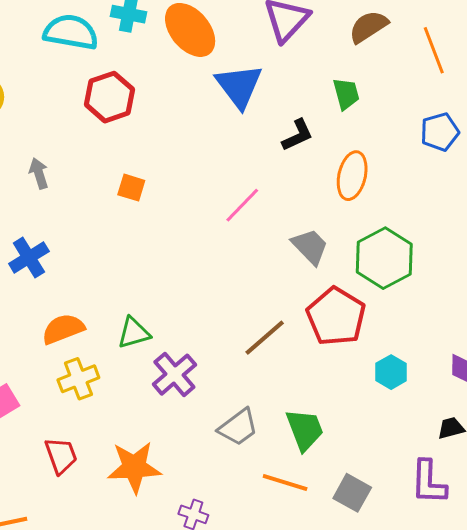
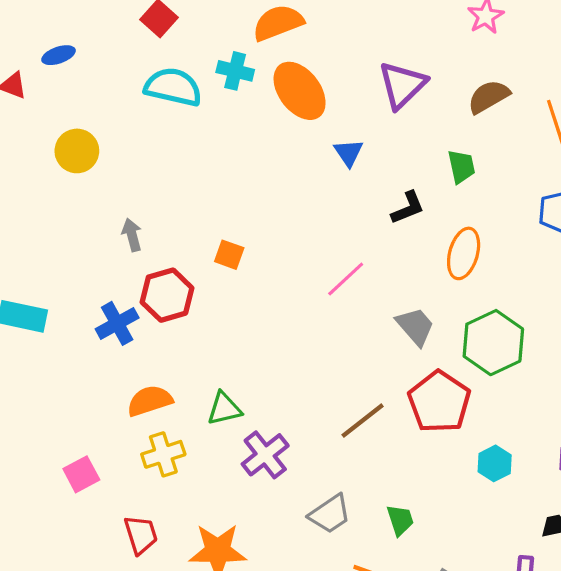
blue triangle: (239, 86) -> (348, 153), size x0.6
red hexagon: (110, 97) -> (167, 295), moved
green trapezoid: (305, 430) -> (400, 520), size x0.7

